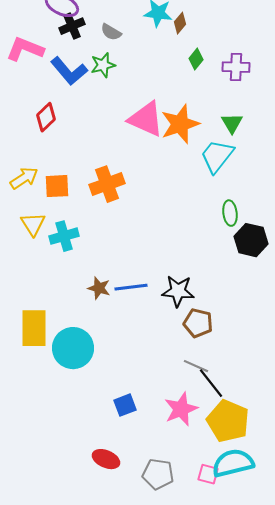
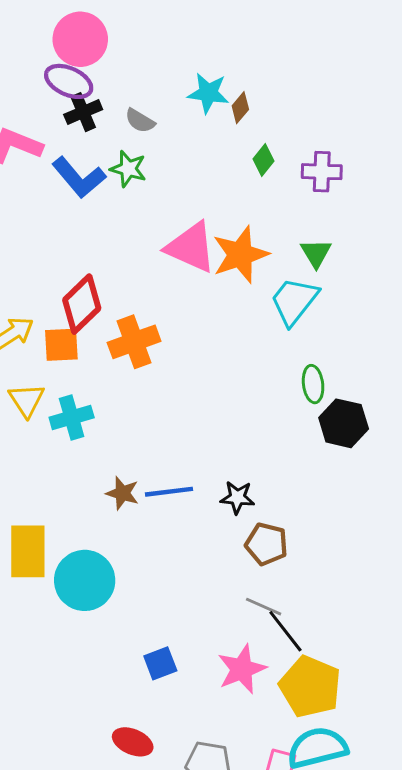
green star: (103, 65) -> (128, 169), turned 30
red diamond: (46, 117) -> (82, 304), moved, size x1.4
black star: (178, 291) -> (237, 498), size x0.7

